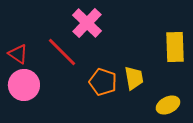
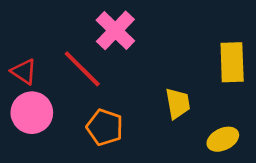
orange pentagon: (103, 82) -> (105, 127), moved

